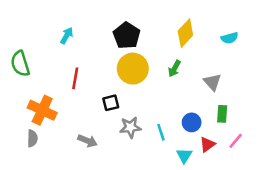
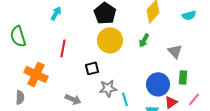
blue circle: (192, 122) -> (158, 84), size x1.5
cyan line: (161, 132) -> (125, 99), moved
gray semicircle: (32, 138) -> (20, 97), moved

